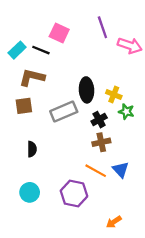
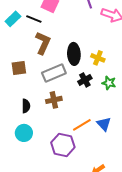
brown L-shape: (32, 77) -> (43, 43), moved, turned 100
green star: (126, 112) -> (109, 83), moved
brown cross: (101, 142) -> (54, 100), moved
orange line: (96, 171) -> (82, 125), turned -60
cyan circle: (30, 192) -> (24, 133), moved

